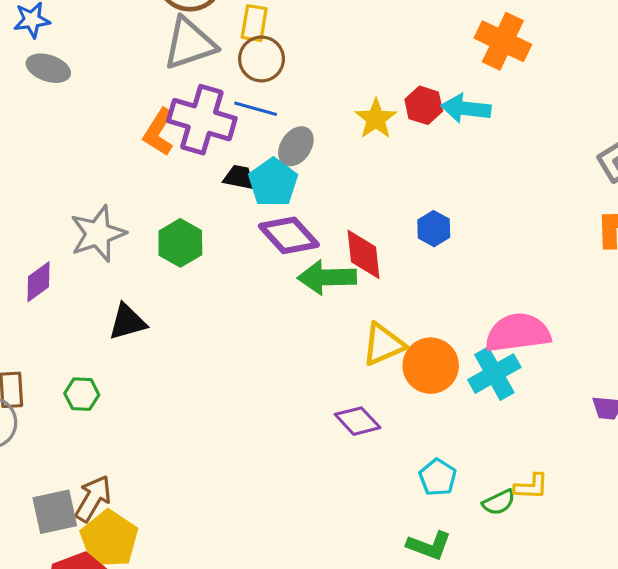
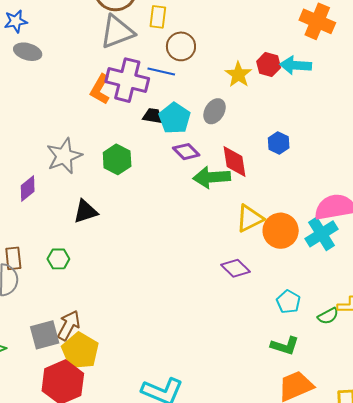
brown circle: (262, 59) -> (181, 46), moved
gray ellipse: (296, 146) -> (215, 111), moved
purple diamond: (289, 235) -> (186, 152), size x0.7

